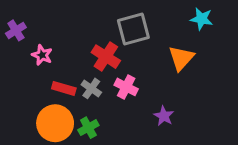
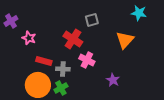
gray square: (133, 29) -> (92, 20), size x0.6
gray cross: (91, 88) -> (63, 69), moved, turned -32

